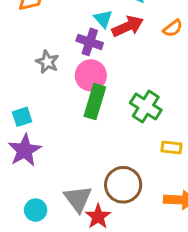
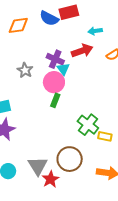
cyan triangle: (103, 19) -> (63, 69), moved
green rectangle: (95, 102) -> (55, 100), size x0.6
green cross: (146, 106) -> (88, 125), moved

